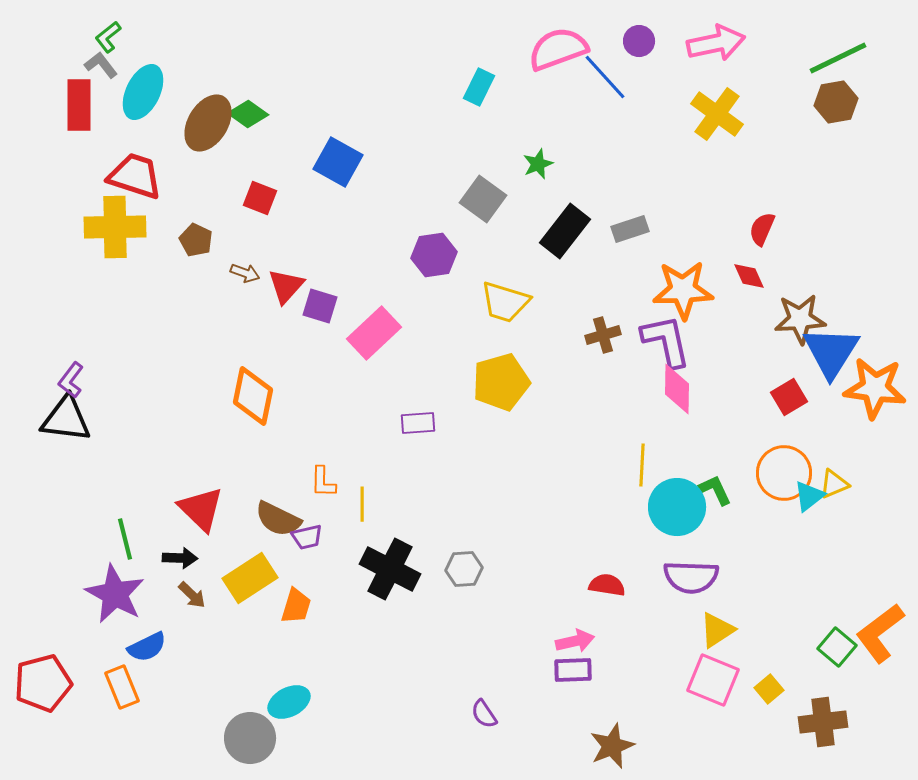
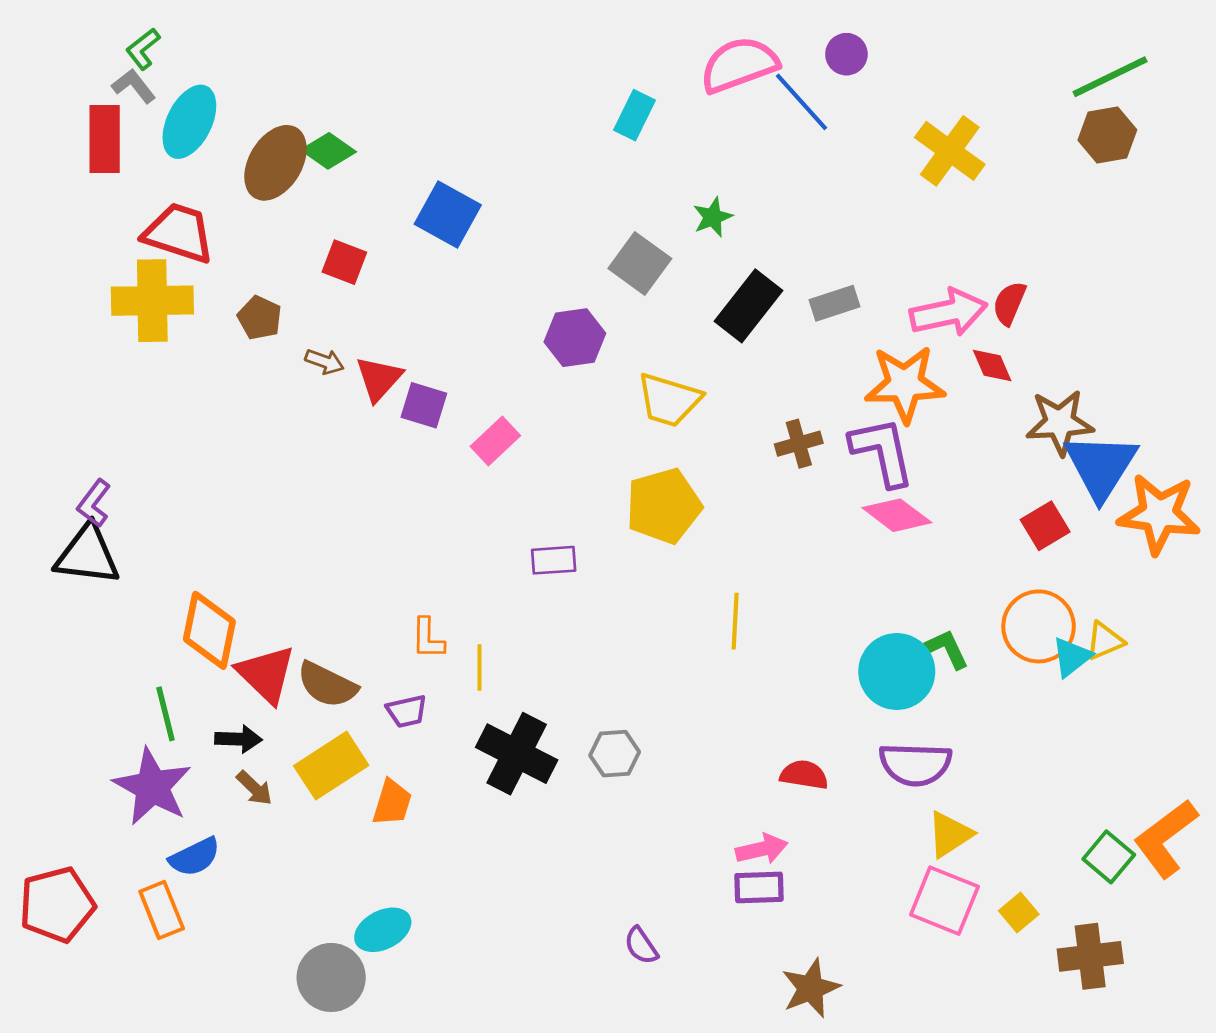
pink arrow: (716, 43) -> (948, 312), moved
pink rectangle: (374, 333) -> (495, 441), size x0.7
pink diamond: (677, 389) -> (897, 515), turned -54
orange diamond: (253, 396) -> (209, 630), moved
yellow line: (642, 465) -> (735, 621), moved
brown semicircle: (278, 519) -> (327, 685), moved

